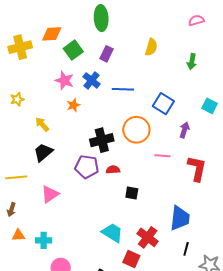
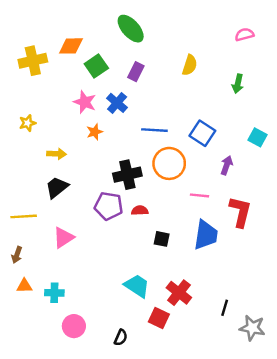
green ellipse: (101, 18) -> (131, 29), turned -40
blue line: (123, 89) -> (154, 130), moved
yellow arrow: (42, 124) -> (57, 154), turned 133
blue trapezoid: (180, 218) -> (206, 235), moved

